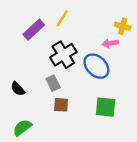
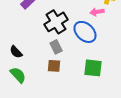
gray rectangle: (53, 83) -> (56, 47), moved
green semicircle: (22, 128) -> (18, 75), moved, turned 84

